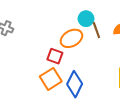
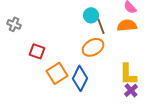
orange ellipse: (71, 38) -> (93, 47), moved
red square: (55, 56) -> (37, 51), moved

